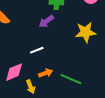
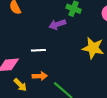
yellow arrow: (31, 87) -> (20, 85), turned -40

